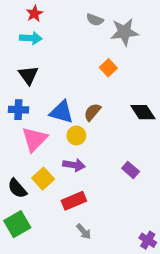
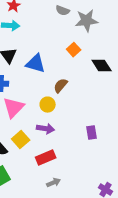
blue triangle: (62, 112) -> (36, 64), moved
black diamond: (143, 112) -> (102, 66), moved
purple rectangle: (131, 170) -> (92, 133), turned 40
gray arrow: (84, 232) -> (54, 183), turned -72

